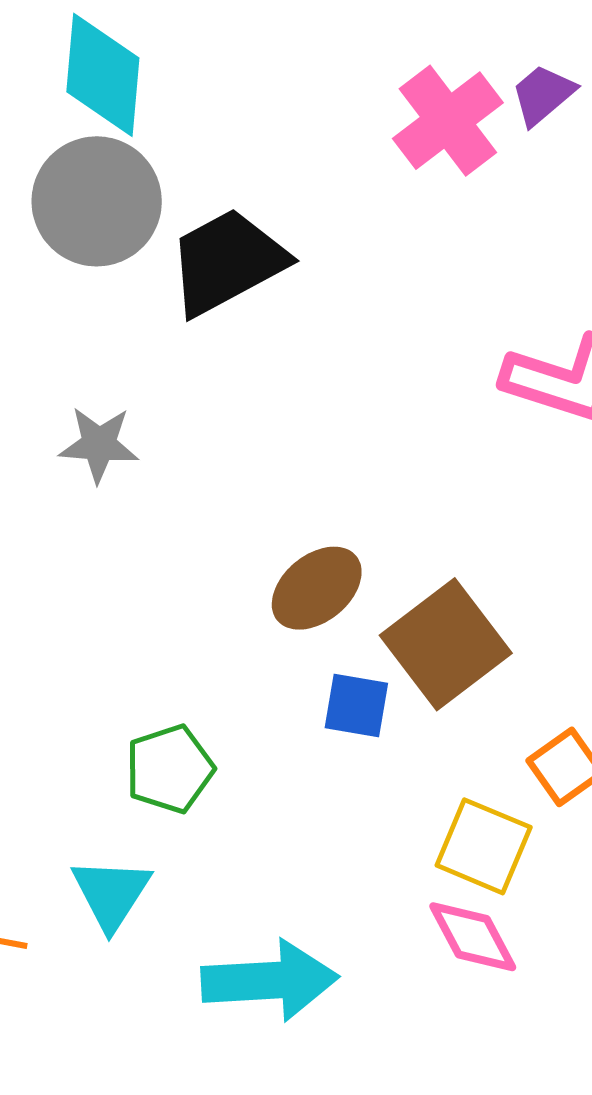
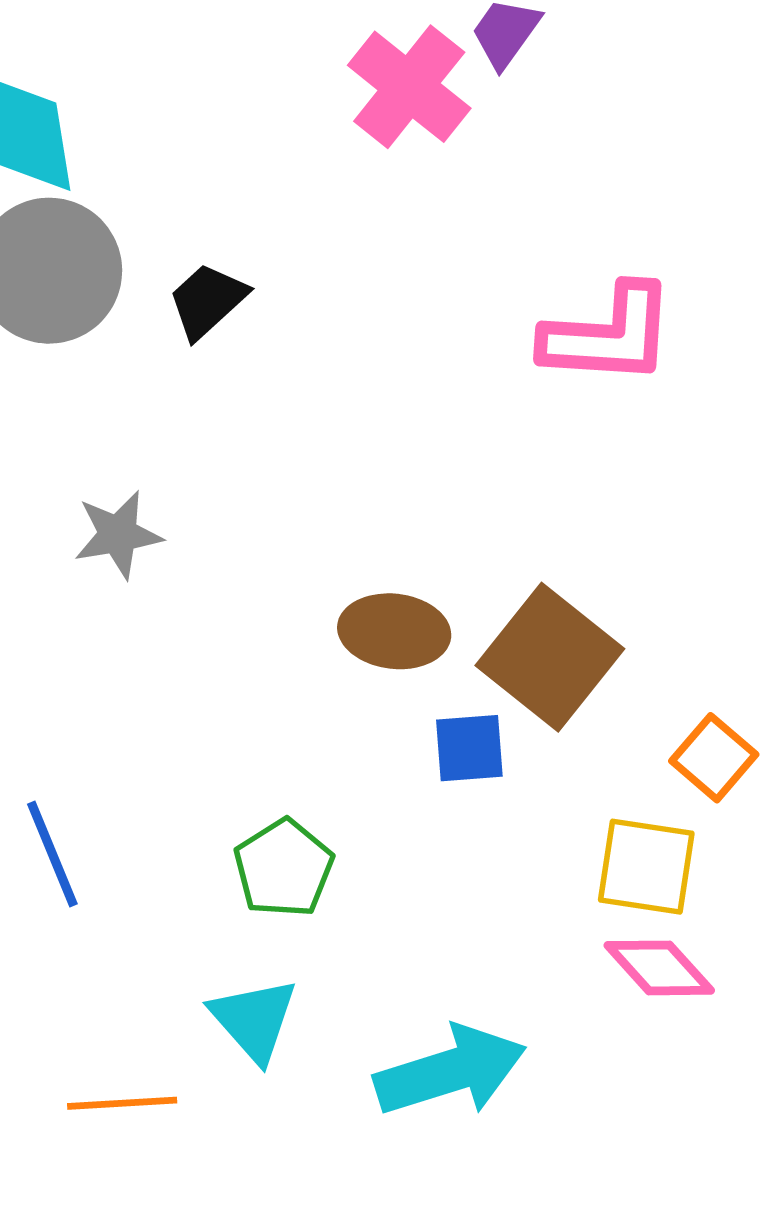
black trapezoid: (227, 262) -> (207, 301), size x0.6
brown ellipse: (317, 588) -> (394, 631), turned 60

